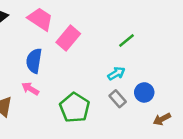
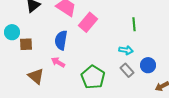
green line: (126, 41) -> (134, 24), turned -56
cyan arrow: (116, 73) -> (126, 50), turned 40

